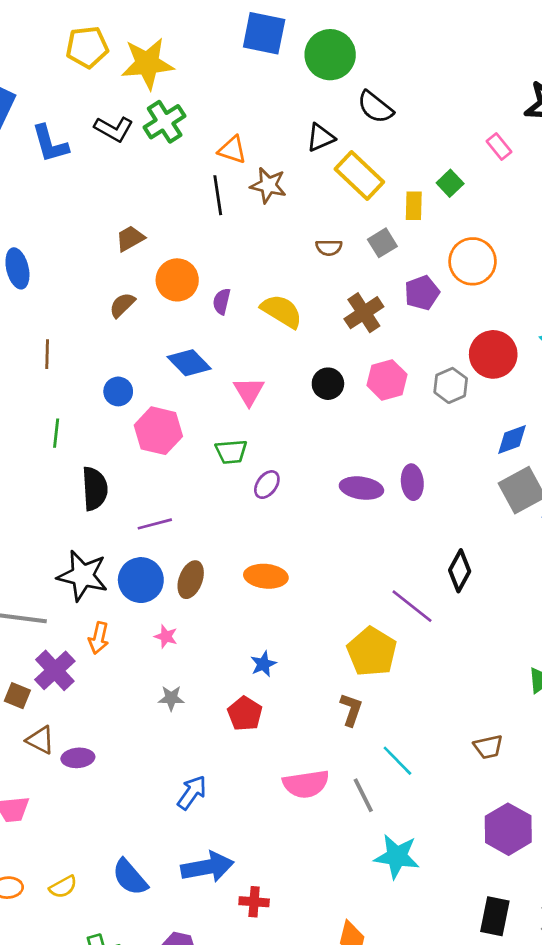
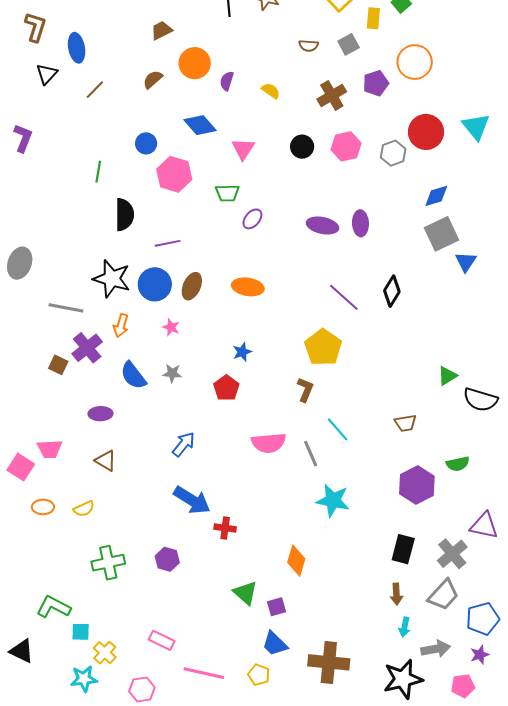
yellow semicircle: (282, 311) -> (271, 91), size x0.6
brown line: (47, 354) -> (95, 90), moved, turned 40
purple line: (412, 606) -> (344, 297), moved
brown triangle: (40, 740) -> (106, 461), moved
blue arrow: (207, 867) -> (192, 500), turned 39
blue semicircle: (130, 877) -> (133, 375), moved

